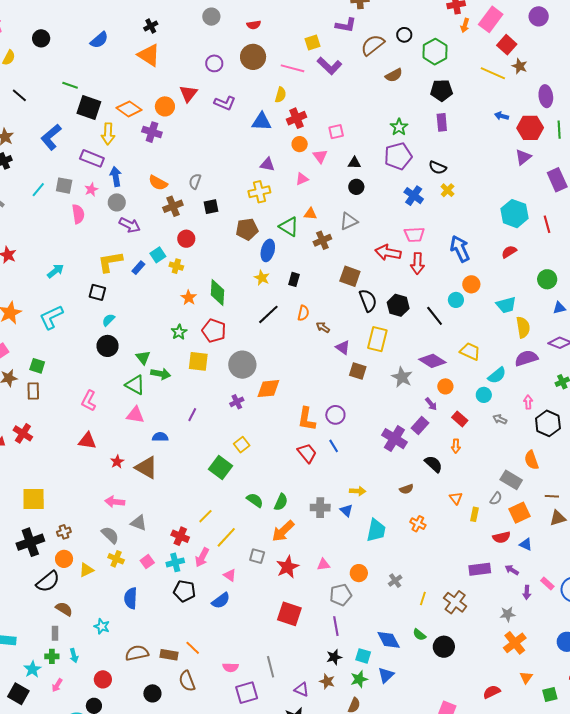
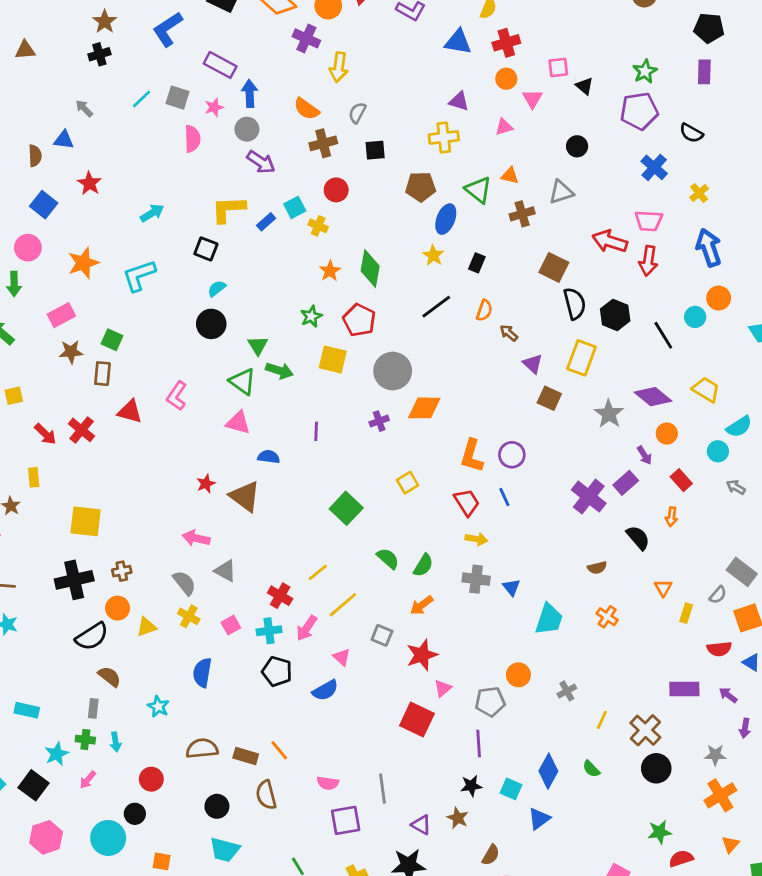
yellow arrow: (108, 134) -> (339, 67), moved
black triangle: (354, 163) -> (584, 86), moved, turned 32
yellow cross: (448, 190) -> (699, 193), moved
purple line: (192, 415) -> (316, 431), turned -32
red triangle: (87, 441) -> (130, 412), moved
yellow square: (242, 445) -> (408, 483), moved
yellow arrow: (358, 491) -> (476, 539), moved
orange arrow: (283, 531) -> (422, 605), size x0.7
pink triangle: (323, 564) -> (443, 688), moved, turned -40
blue diamond: (389, 640) -> (548, 771), turned 50
black circle: (444, 647) -> (656, 768), moved
green star: (359, 679) -> (660, 832), moved

